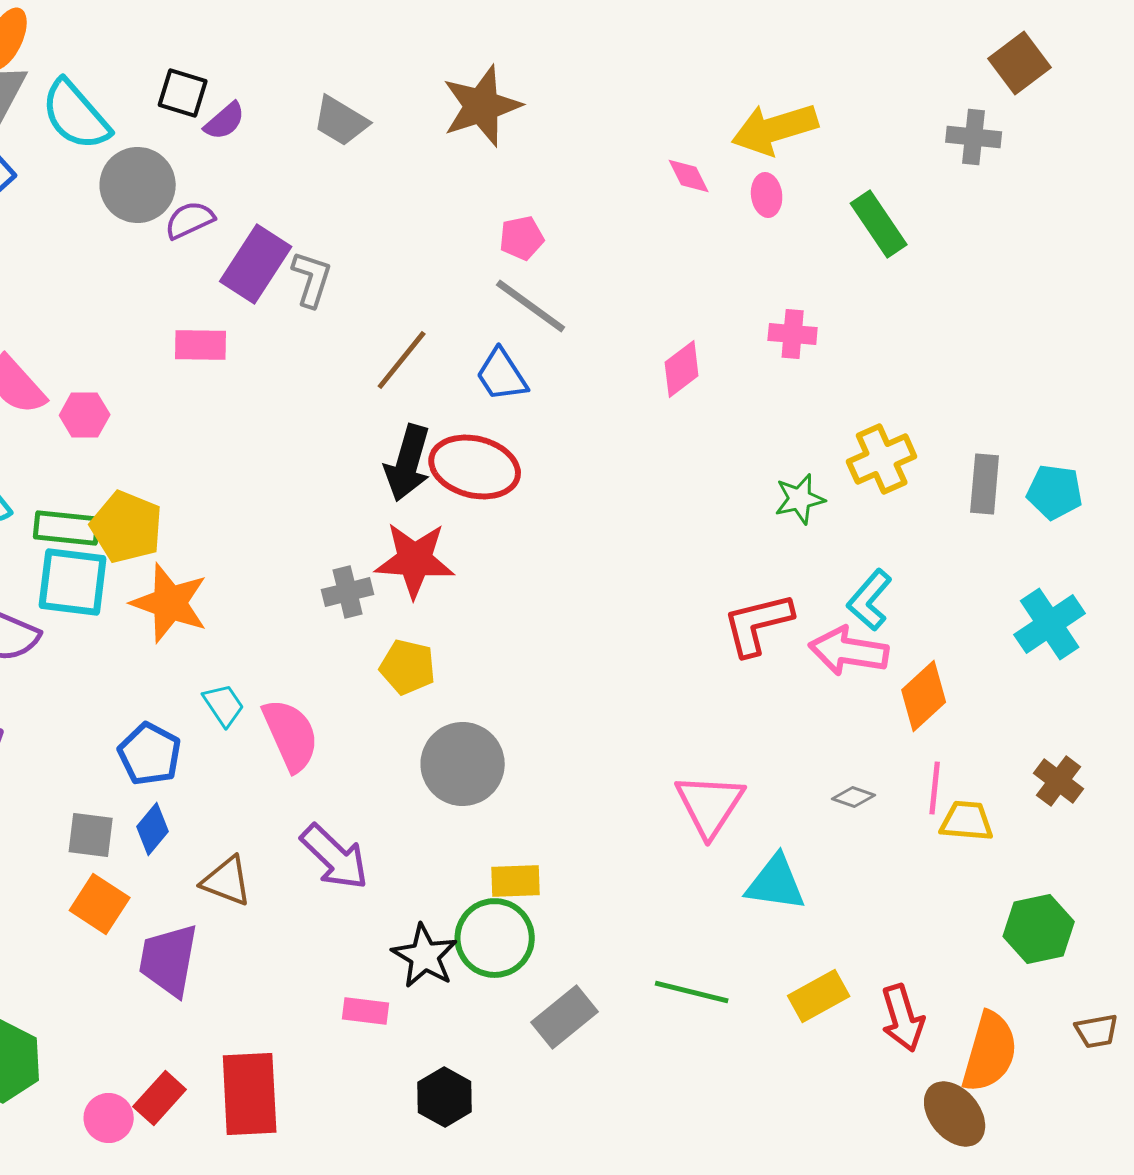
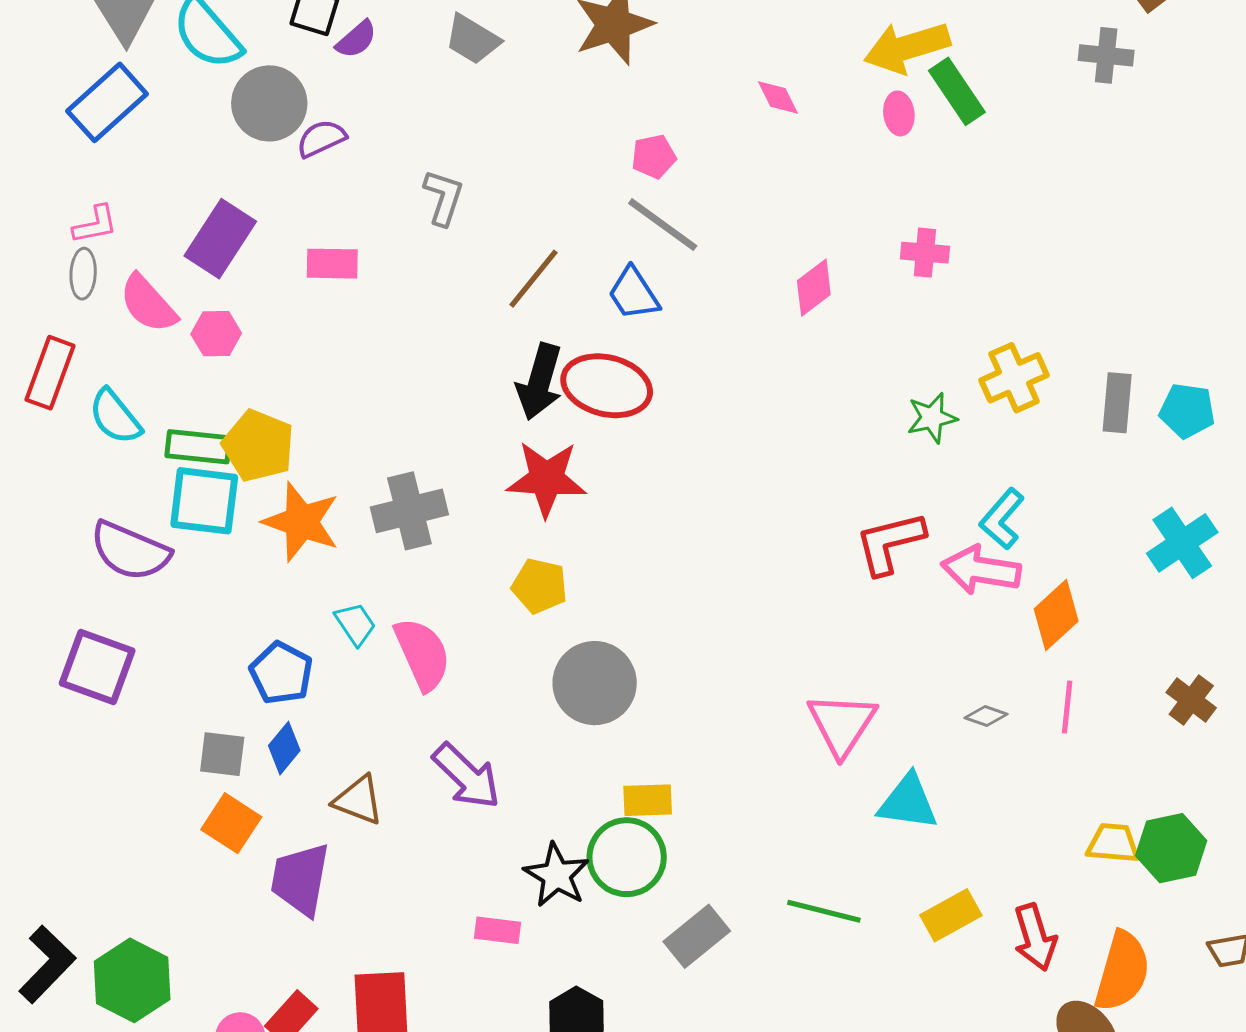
pink diamond: (689, 176) -> (778, 97), moved
green rectangle: (879, 224) -> (957, 91), moved
purple rectangle: (256, 264) -> (220, 239), moved
gray cross: (348, 592) -> (409, 511), moved, size x1.5
yellow trapezoid: (967, 821) -> (1113, 843), moved

